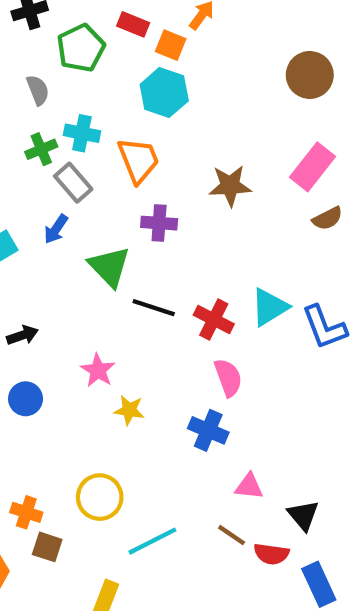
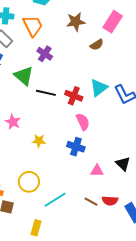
brown star: (230, 186) -> (76, 22), moved
brown semicircle: (328, 218) -> (97, 45), moved
purple cross: (159, 223) -> (45, 54), turned 35
pink star: (98, 370) -> (13, 122), moved
black triangle: (303, 515) -> (123, 164), moved
brown line: (232, 535) -> (91, 202), moved

